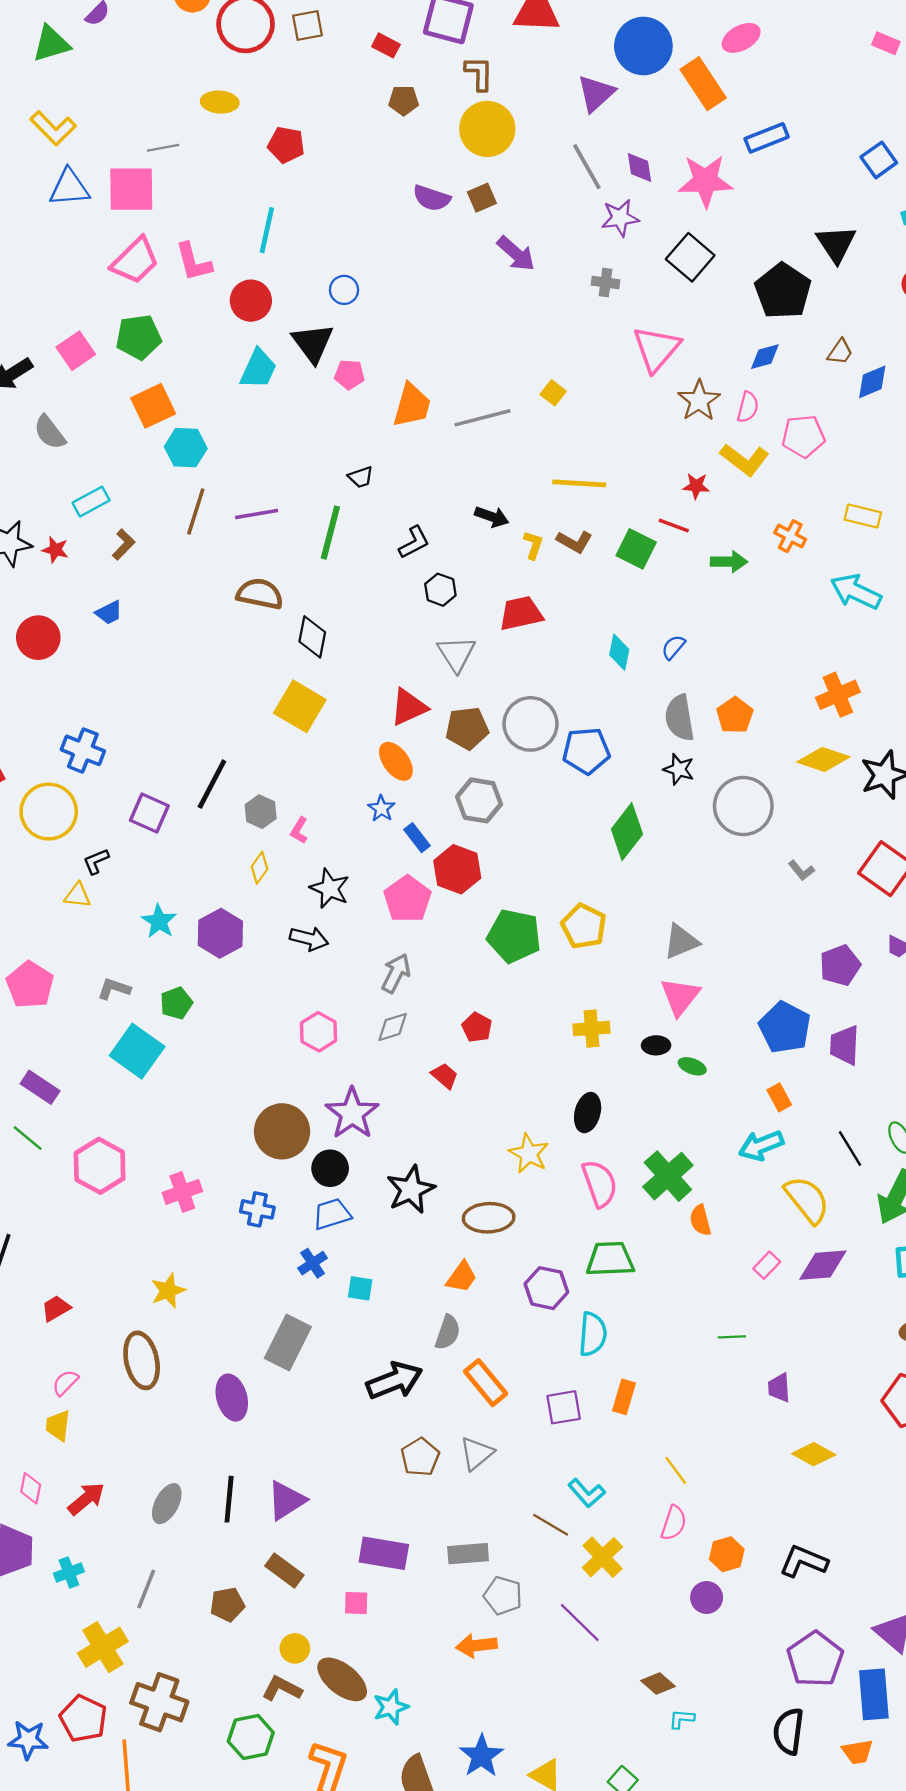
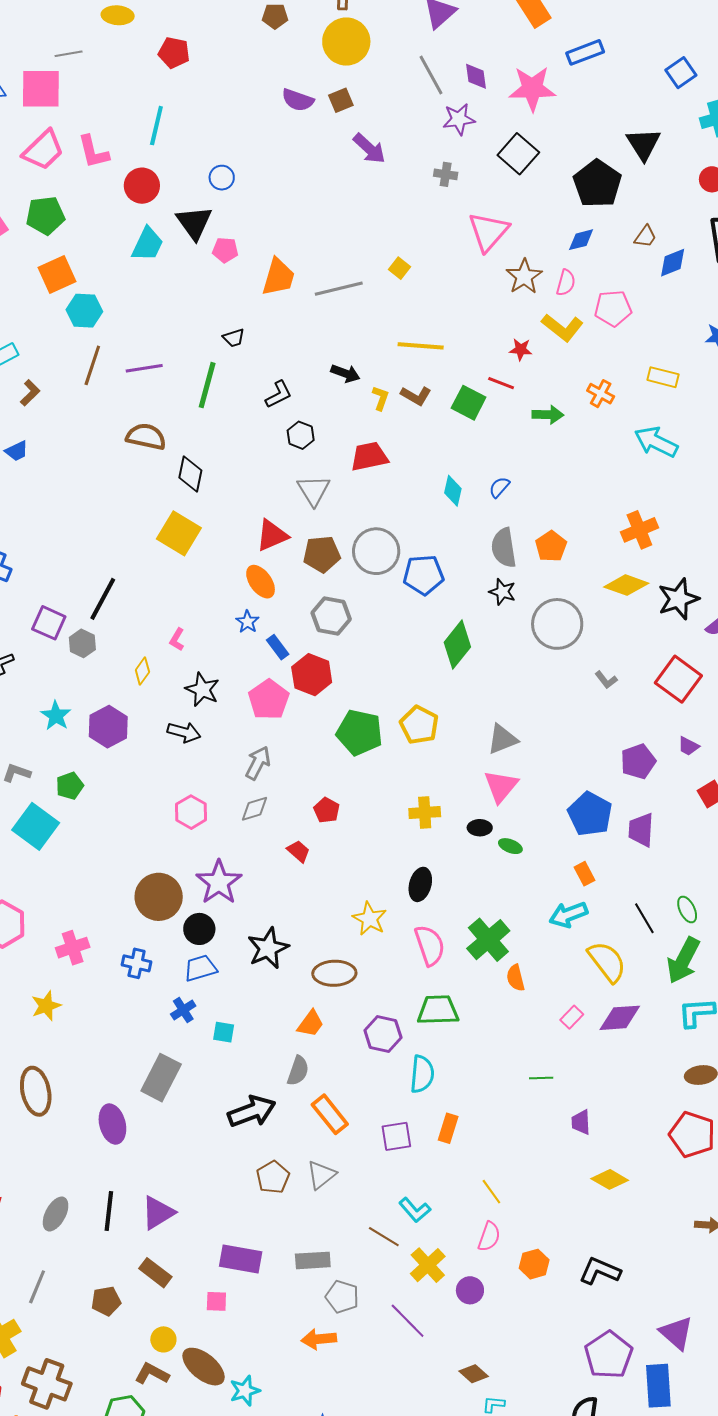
gray hexagon: (261, 812) -> (82, 643), moved
yellow star: (168, 1291) -> (46, 1006), moved
purple circle: (707, 1597) -> (470, 1290), moved

